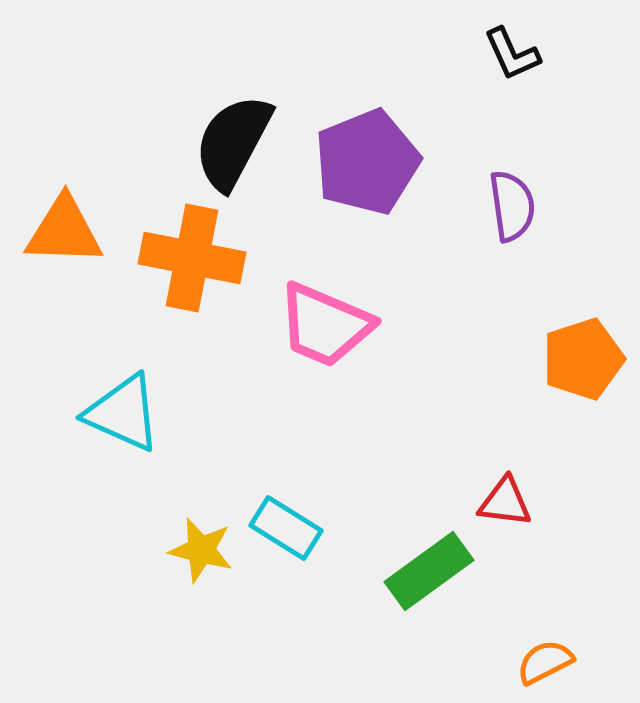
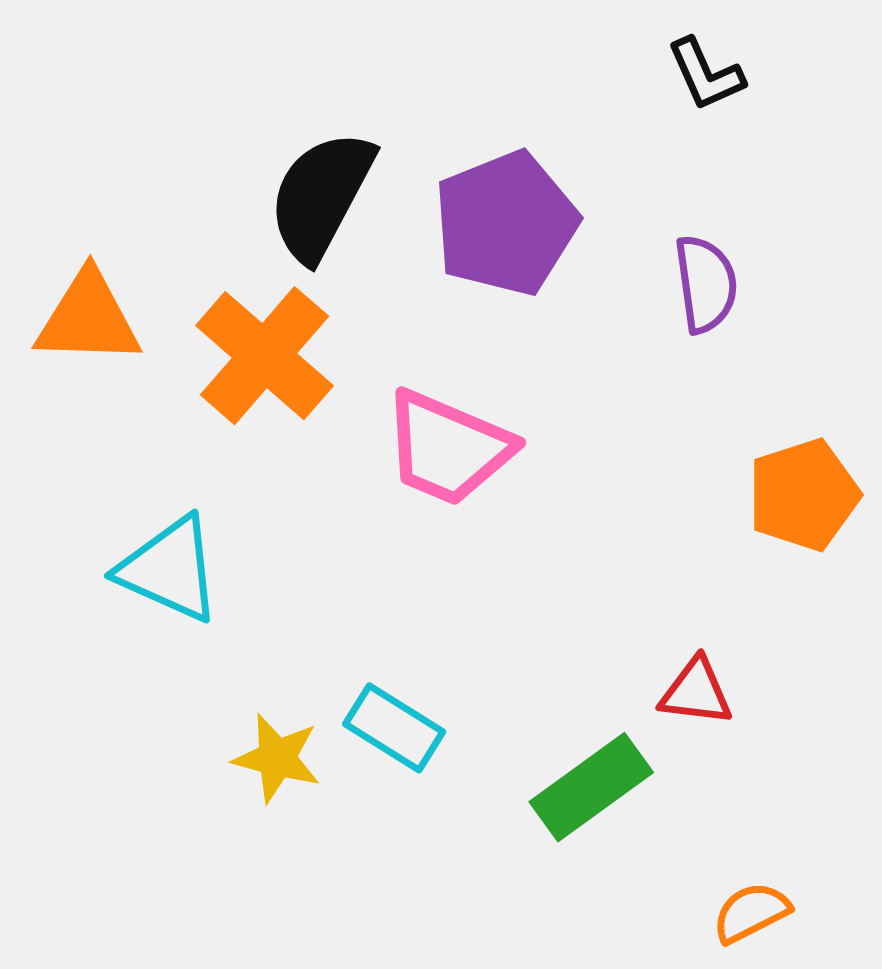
orange cross: (192, 258) -> (265, 356), turned 30

